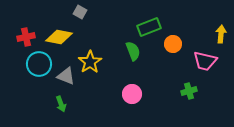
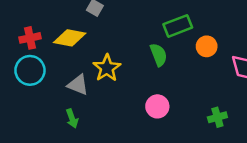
cyan circle: (39, 64) -> (30, 70), moved
green cross: (189, 91) -> (217, 117), moved

